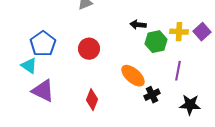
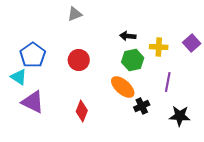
yellow cross: (179, 32) -> (159, 47), moved
green hexagon: (156, 42) -> (133, 60), moved

